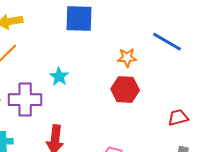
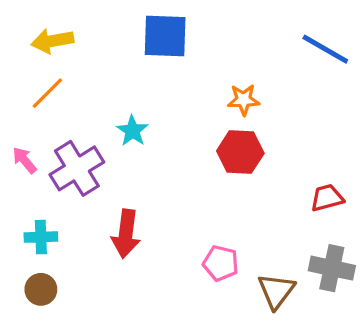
blue line: (167, 42) -> (325, 49), moved
purple cross: (25, 100) -> (77, 168), turned -32

